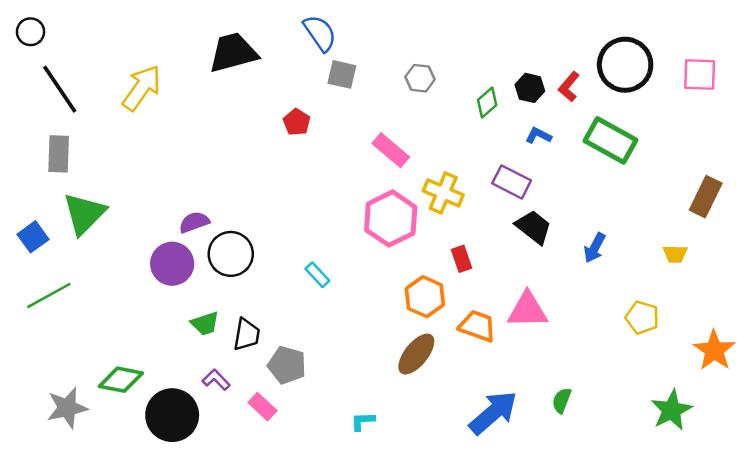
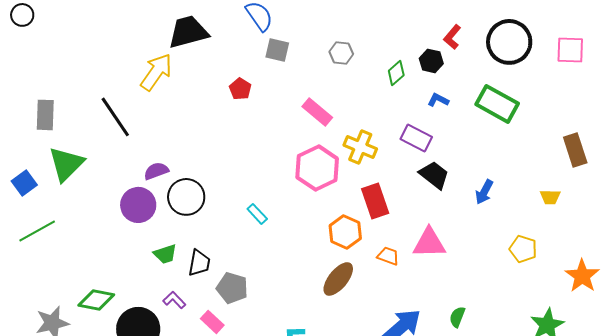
red L-shape: (569, 87) -> (452, 37), moved
yellow arrow: (142, 88) -> (156, 72), moved
black line: (60, 89) -> (115, 117), moved
brown rectangle: (706, 197) -> (575, 150), turned -44
red rectangle: (462, 259) -> (375, 201), size x1.6
orange trapezoid: (477, 326) -> (388, 256), size x0.7

